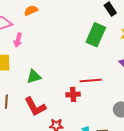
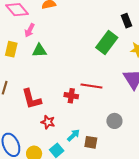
green triangle: (34, 77) -> (39, 51), moved

